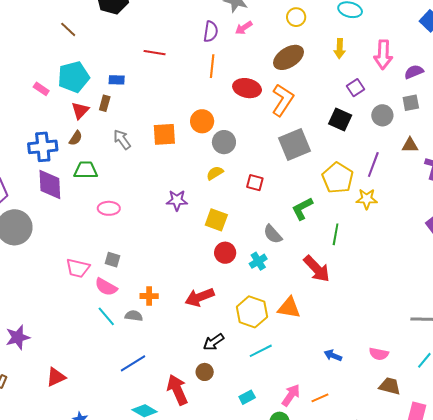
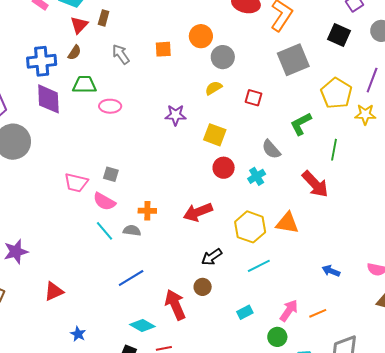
orange square: (164, 134) -> (163, 49), size x0.7
pink ellipse: (109, 208) -> (110, 106), moved

